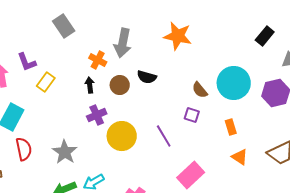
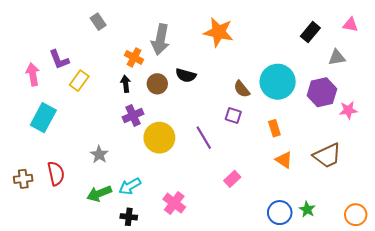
gray rectangle: (64, 26) -> (98, 22), size x0.7
red semicircle: (24, 149) -> (56, 174), moved
gray star: (65, 152) -> (99, 155), size x0.7
pink rectangle: (191, 175) -> (232, 179), size x0.6

